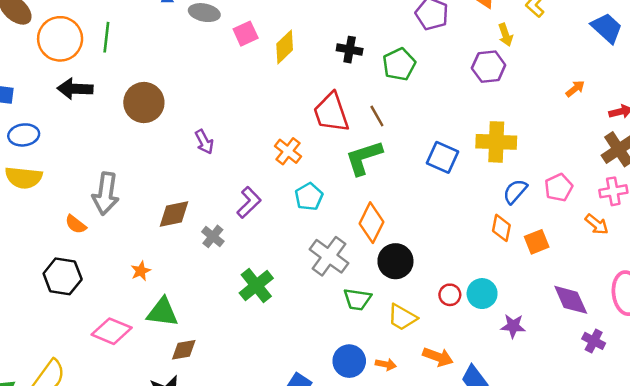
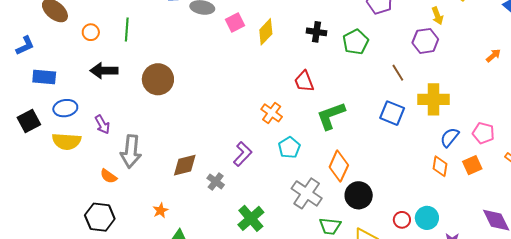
orange circle: (60, 39) -> (91, 32), size x0.5
red trapezoid: (331, 112) -> (304, 81), size x0.7
brown line: (377, 116) -> (398, 73), moved
purple arrow: (204, 142) -> (102, 125), moved
pink pentagon: (559, 187) -> (483, 133), turned -30
orange square: (537, 242) -> (472, 165), moved

